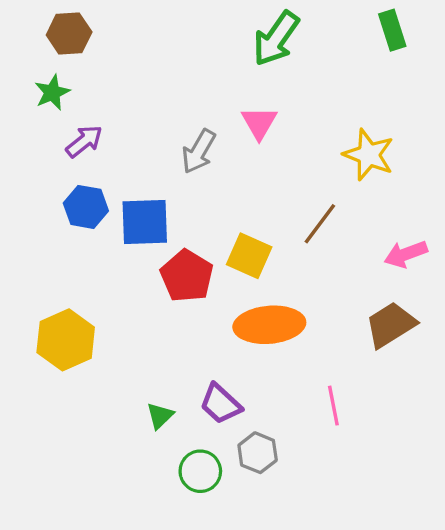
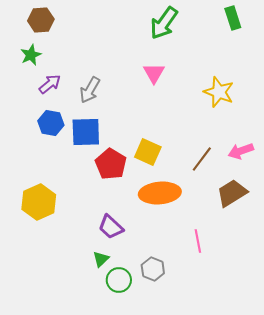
gray arrow: (199, 151) -> (90, 90), moved
brown line: (320, 224) -> (202, 159), moved
purple trapezoid: (221, 404) -> (111, 227), moved
green triangle: (160, 416) -> (101, 259), moved

